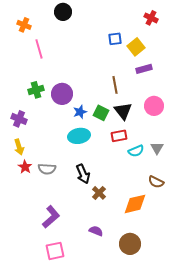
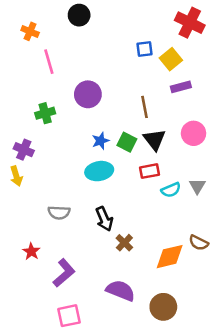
red cross: (151, 18) -> (190, 23), size x1.6
purple circle: (62, 94) -> (88, 94), moved
yellow arrow: (19, 147) -> (16, 176), moved
red star: (25, 167) -> (31, 252), moved
brown semicircle: (156, 182) -> (199, 243), moved
purple semicircle: (96, 231) -> (121, 291), size x1.6

